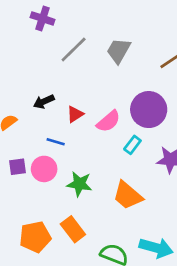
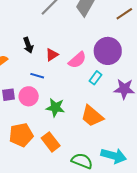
black arrow: (44, 102) -> (28, 45), turned -84
orange pentagon: (35, 237) -> (21, 135), moved

